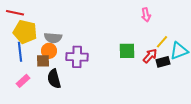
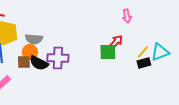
yellow line: (162, 42) -> (143, 52), moved
red arrow: (150, 56) -> (116, 42), moved
black semicircle: (54, 79) -> (39, 63), moved, turned -48

